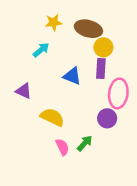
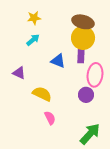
yellow star: (54, 22) -> (34, 18), moved
brown ellipse: (88, 29) -> (83, 22), moved
yellow circle: (103, 47) -> (83, 38), size x1.5
green arrow: (85, 143) -> (90, 134), moved, size x1.6

